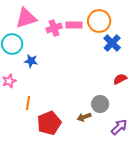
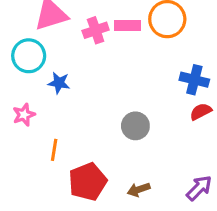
blue cross: (112, 43) -> (194, 80), moved, turned -30
gray circle: (100, 104) -> (135, 126), moved
brown arrow: (84, 117) -> (139, 190), moved

